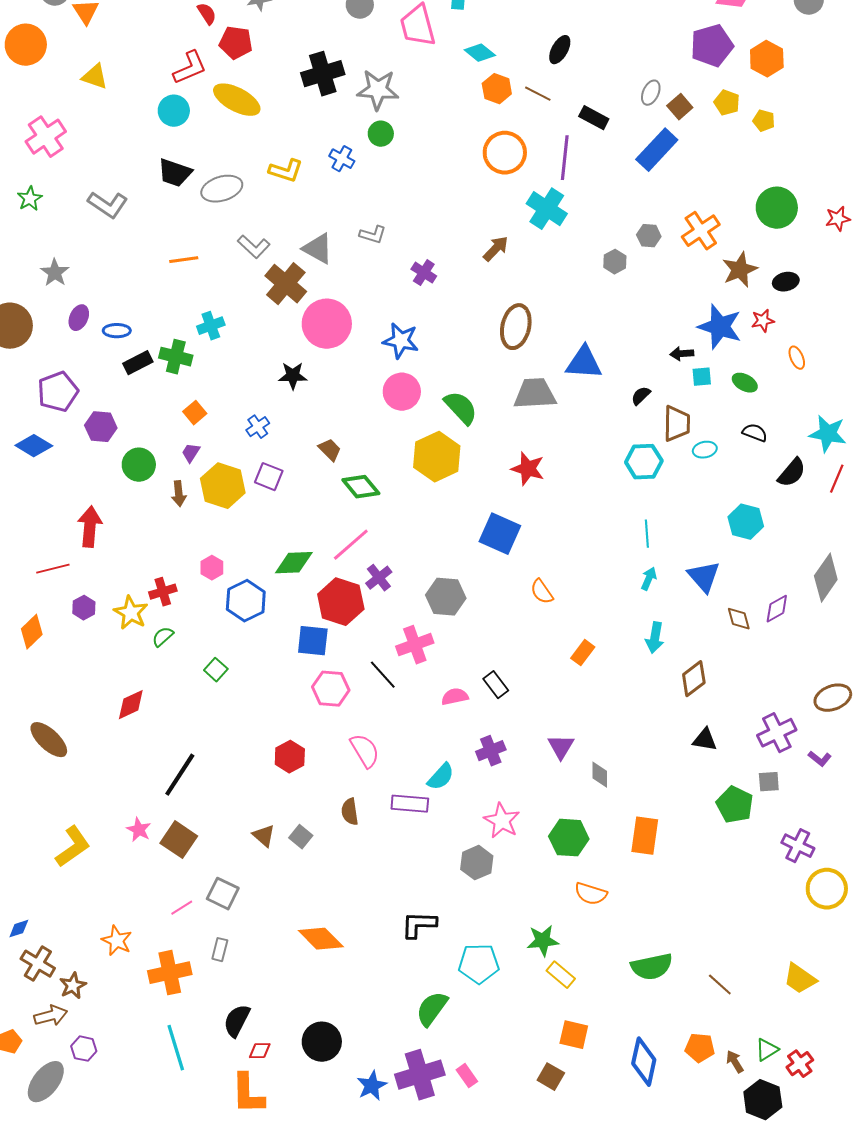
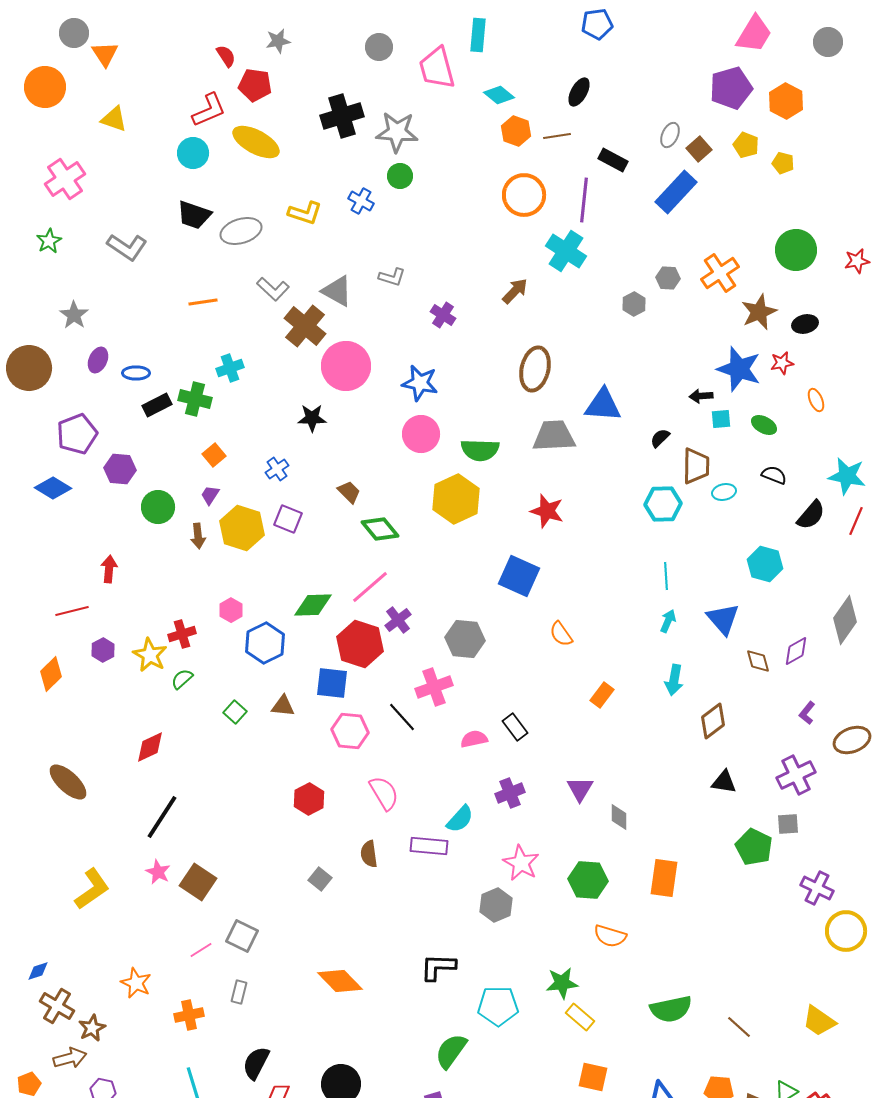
brown line: (538, 94) -> (557, 136), turned -36
green semicircle: (461, 408) -> (480, 450), turned 135
red arrow: (90, 527) -> (109, 569), size x0.7
purple L-shape: (820, 759) -> (807, 713), moved, turned 90
black line: (180, 775) -> (162, 817), moved
brown triangle: (264, 836) -> (283, 706), moved, turned -35
orange cross: (170, 973) -> (189, 1015), size x0.7

